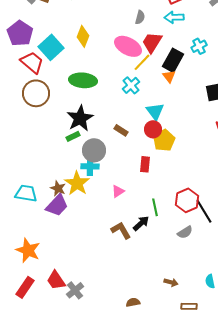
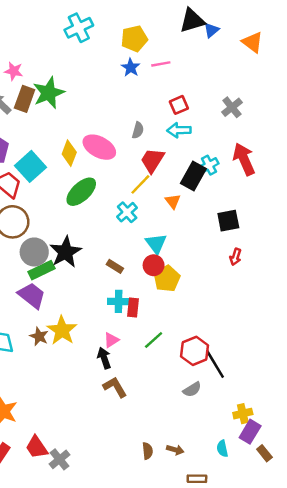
pink ellipse: (128, 46) -> (99, 147), moved
black rectangle: (173, 60) -> (193, 176), moved
green ellipse: (83, 80) -> (81, 192), moved, turned -48
green rectangle: (73, 136) -> (41, 270), moved, size x1.5
gray circle: (94, 150) -> (34, 252), moved
red rectangle: (145, 164) -> (133, 307), moved
cyan cross: (90, 166) -> (119, 301), moved
purple trapezoid: (57, 205) -> (32, 295), moved, turned -95
green line: (155, 207) -> (154, 340), moved, turned 60
black arrow: (141, 223) -> (104, 358), moved, turned -66
brown semicircle: (133, 302) -> (148, 451), moved, turned 96

